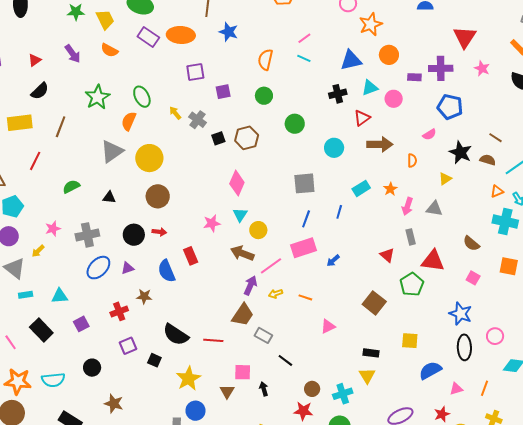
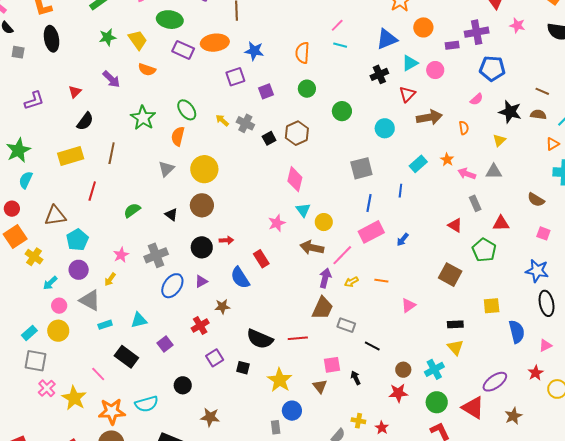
blue star: (229, 32) -> (254, 51), moved
gray triangle: (112, 151) -> (166, 169), size x0.7
brown circle: (158, 196) -> (202, 205), moved
black triangle: (109, 197) -> (171, 215), turned 40
pink arrow: (407, 206) -> (467, 174), turned 102
red triangle: (433, 261) -> (501, 223), size x0.7
blue semicircle: (430, 370) -> (517, 332), turned 115

